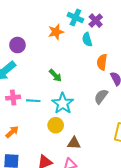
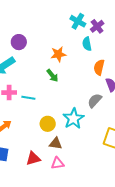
orange star: (56, 32) -> (58, 54), moved
cyan star: (63, 103) -> (73, 119), moved
brown triangle: (74, 143) -> (56, 143), moved

